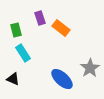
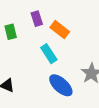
cyan rectangle: (23, 53) -> (49, 54), moved

